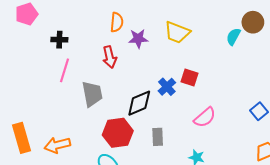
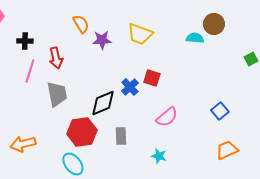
orange semicircle: (117, 22) -> (81, 24), turned -36
cyan semicircle: (233, 37) -> (195, 38), turned 66
red arrow: (110, 57) -> (56, 58), moved

